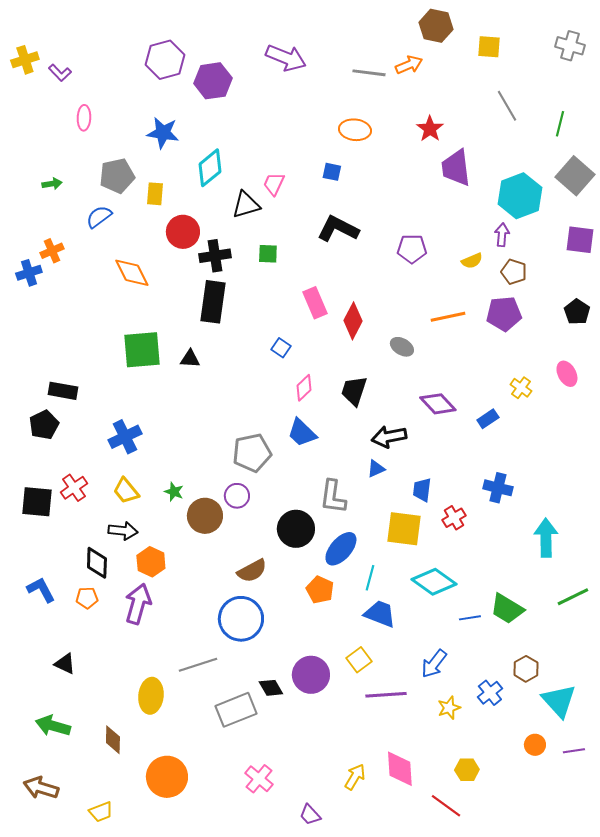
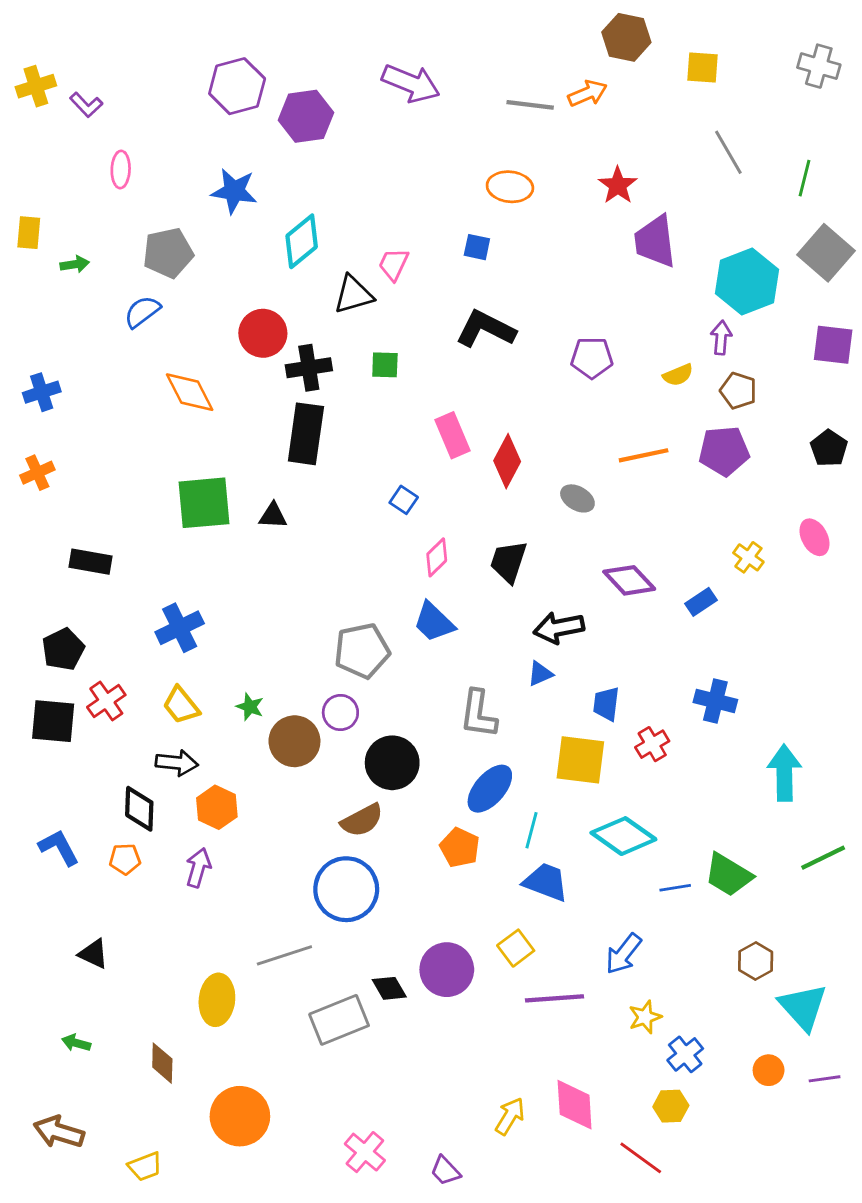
yellow rectangle: (155, 194) -> (29, 233), moved
orange cross: (52, 251) -> (37, 473), moved
black pentagon: (44, 425) -> (63, 649), moved
black circle: (296, 529) -> (392, 763), moved
purple arrow: (138, 604) -> (198, 868), size x0.7
blue cross: (490, 693) -> (685, 1054), moved
green arrow: (53, 726) -> (76, 1043), size x0.6
pink cross: (259, 779) -> (365, 1152), moved

